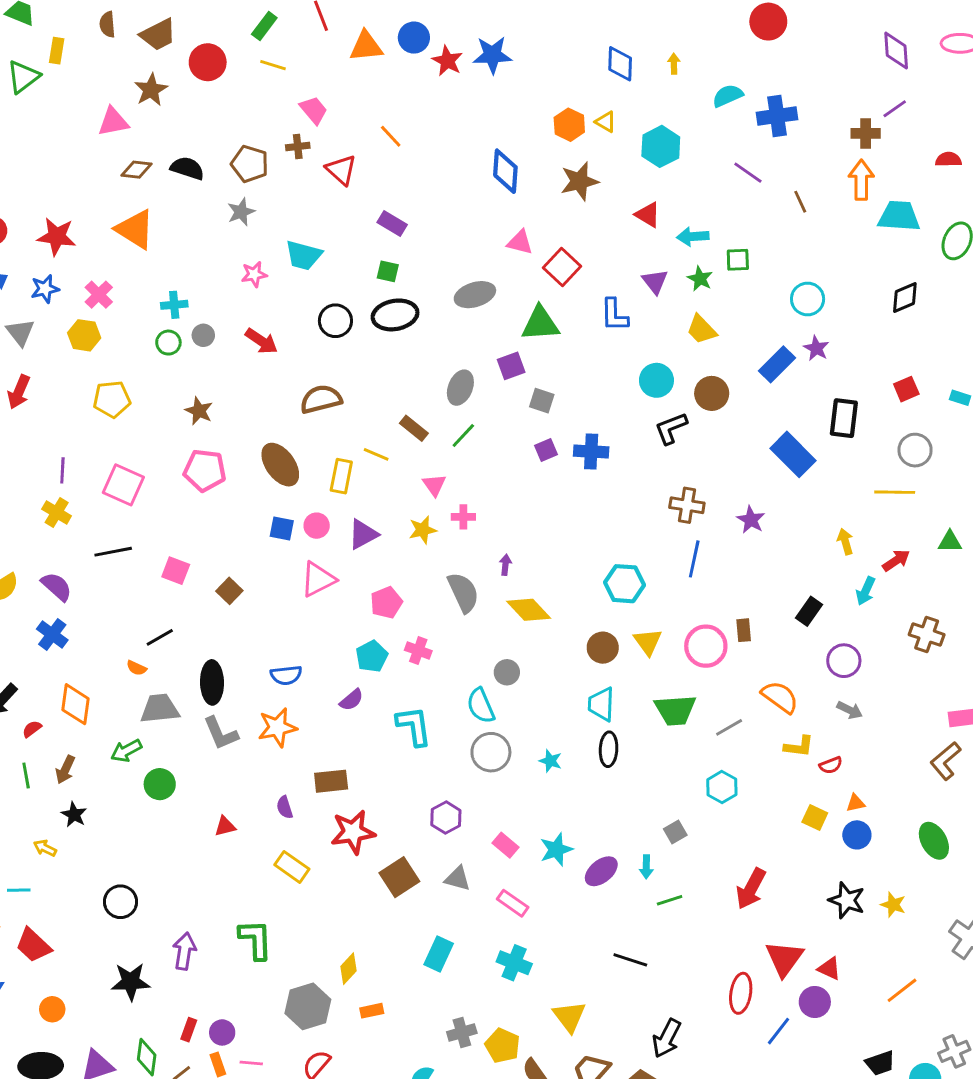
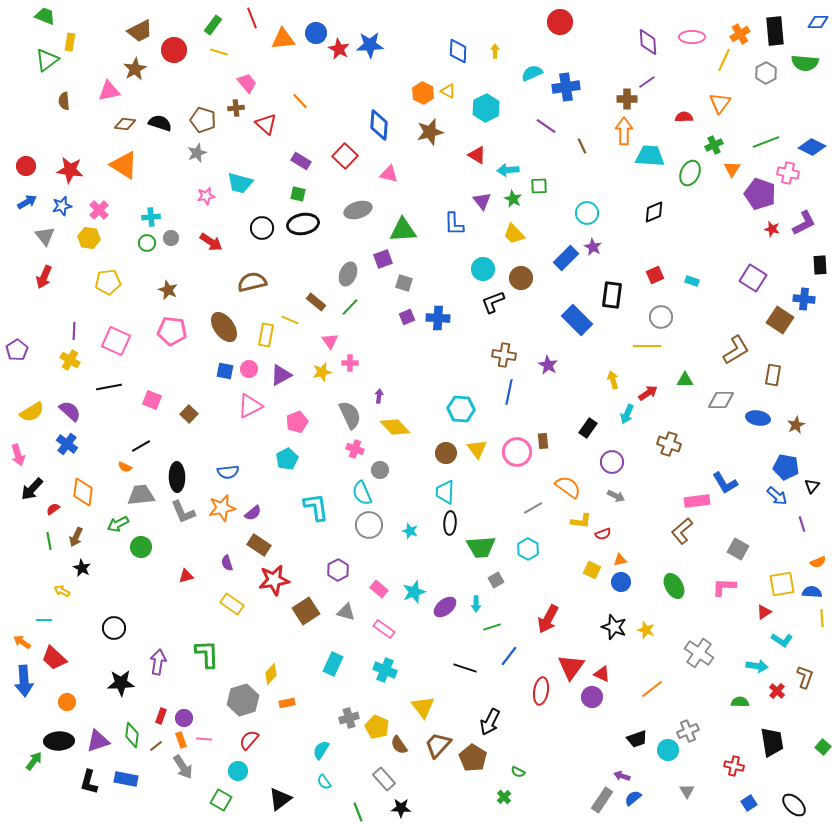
brown semicircle: (107, 24) -> (64, 101), moved
red square: (562, 267) -> (345, 156), moved
pink cross: (418, 650) -> (355, 449), moved
purple semicircle: (351, 700) -> (253, 513), moved
green trapezoid: (675, 710) -> (481, 547), moved
brown rectangle: (331, 781) -> (259, 545), turned 40
blue line: (778, 1031) -> (509, 656), moved

